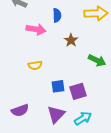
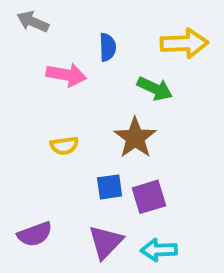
brown star: (71, 40) -> (135, 138), moved, size x1.5
green arrow: (97, 60) -> (155, 89), moved
cyan arrow: (83, 118) -> (159, 250), turned -150

